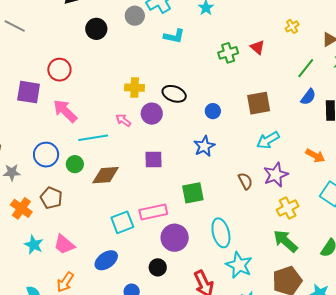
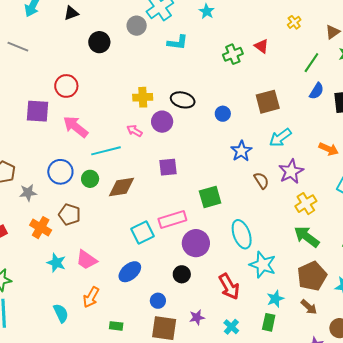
blue star: (204, 146) -> (241, 151), moved

